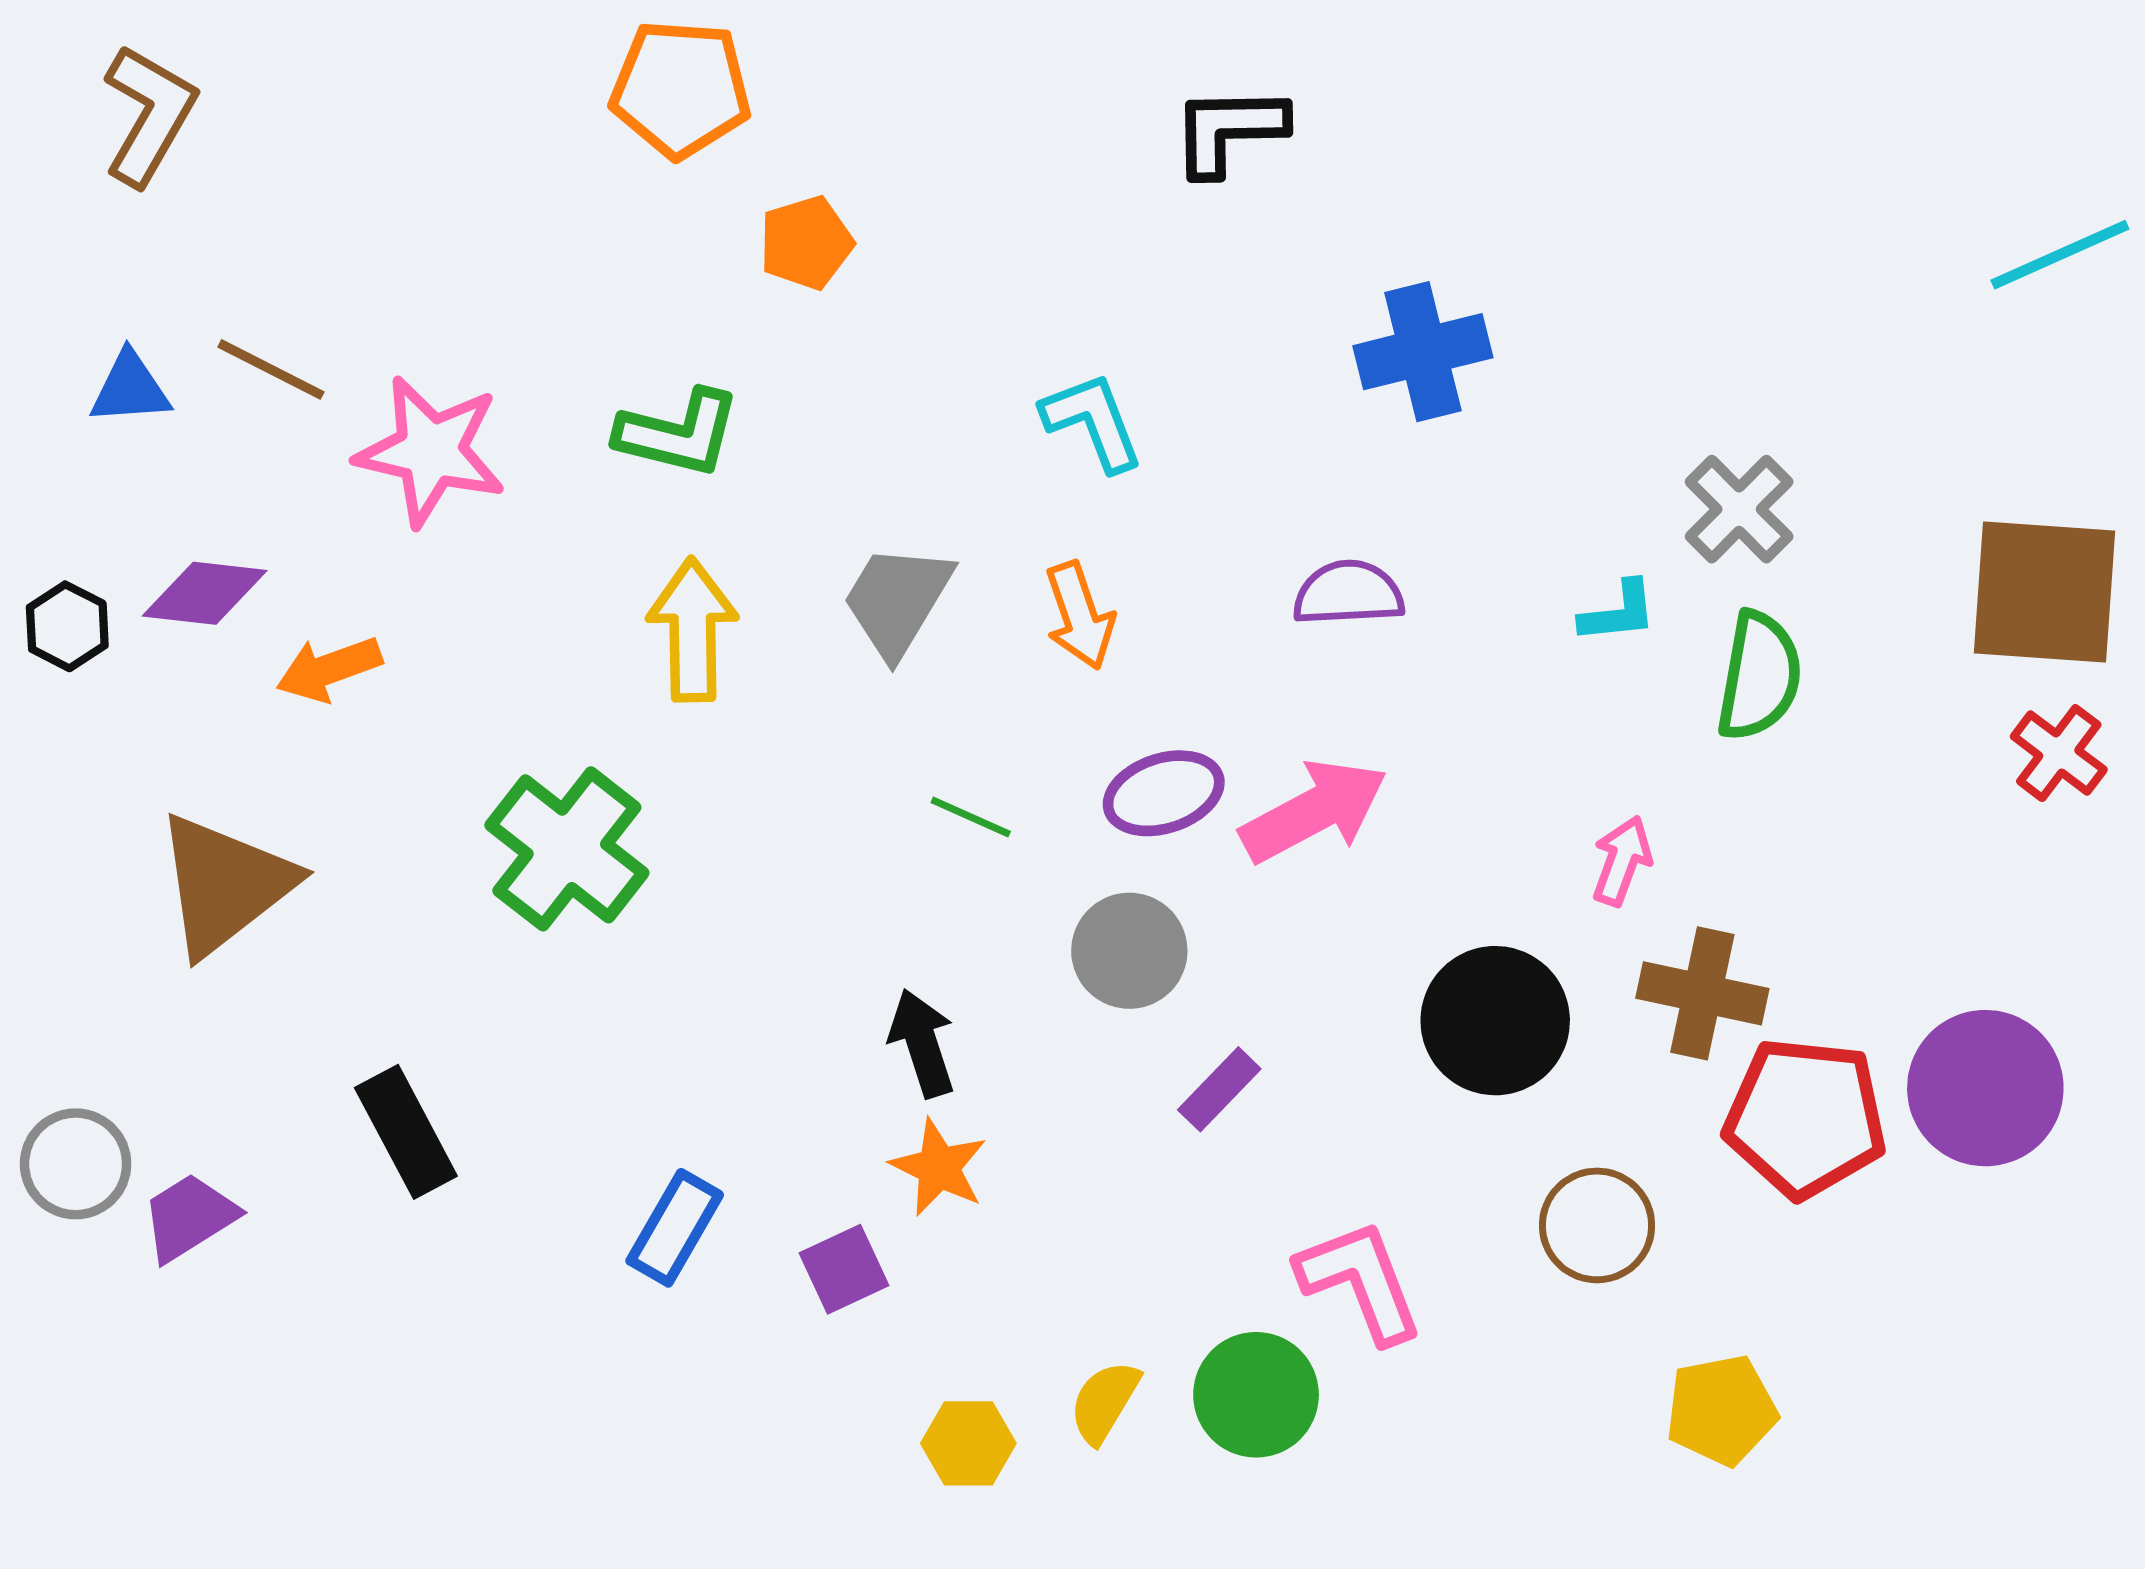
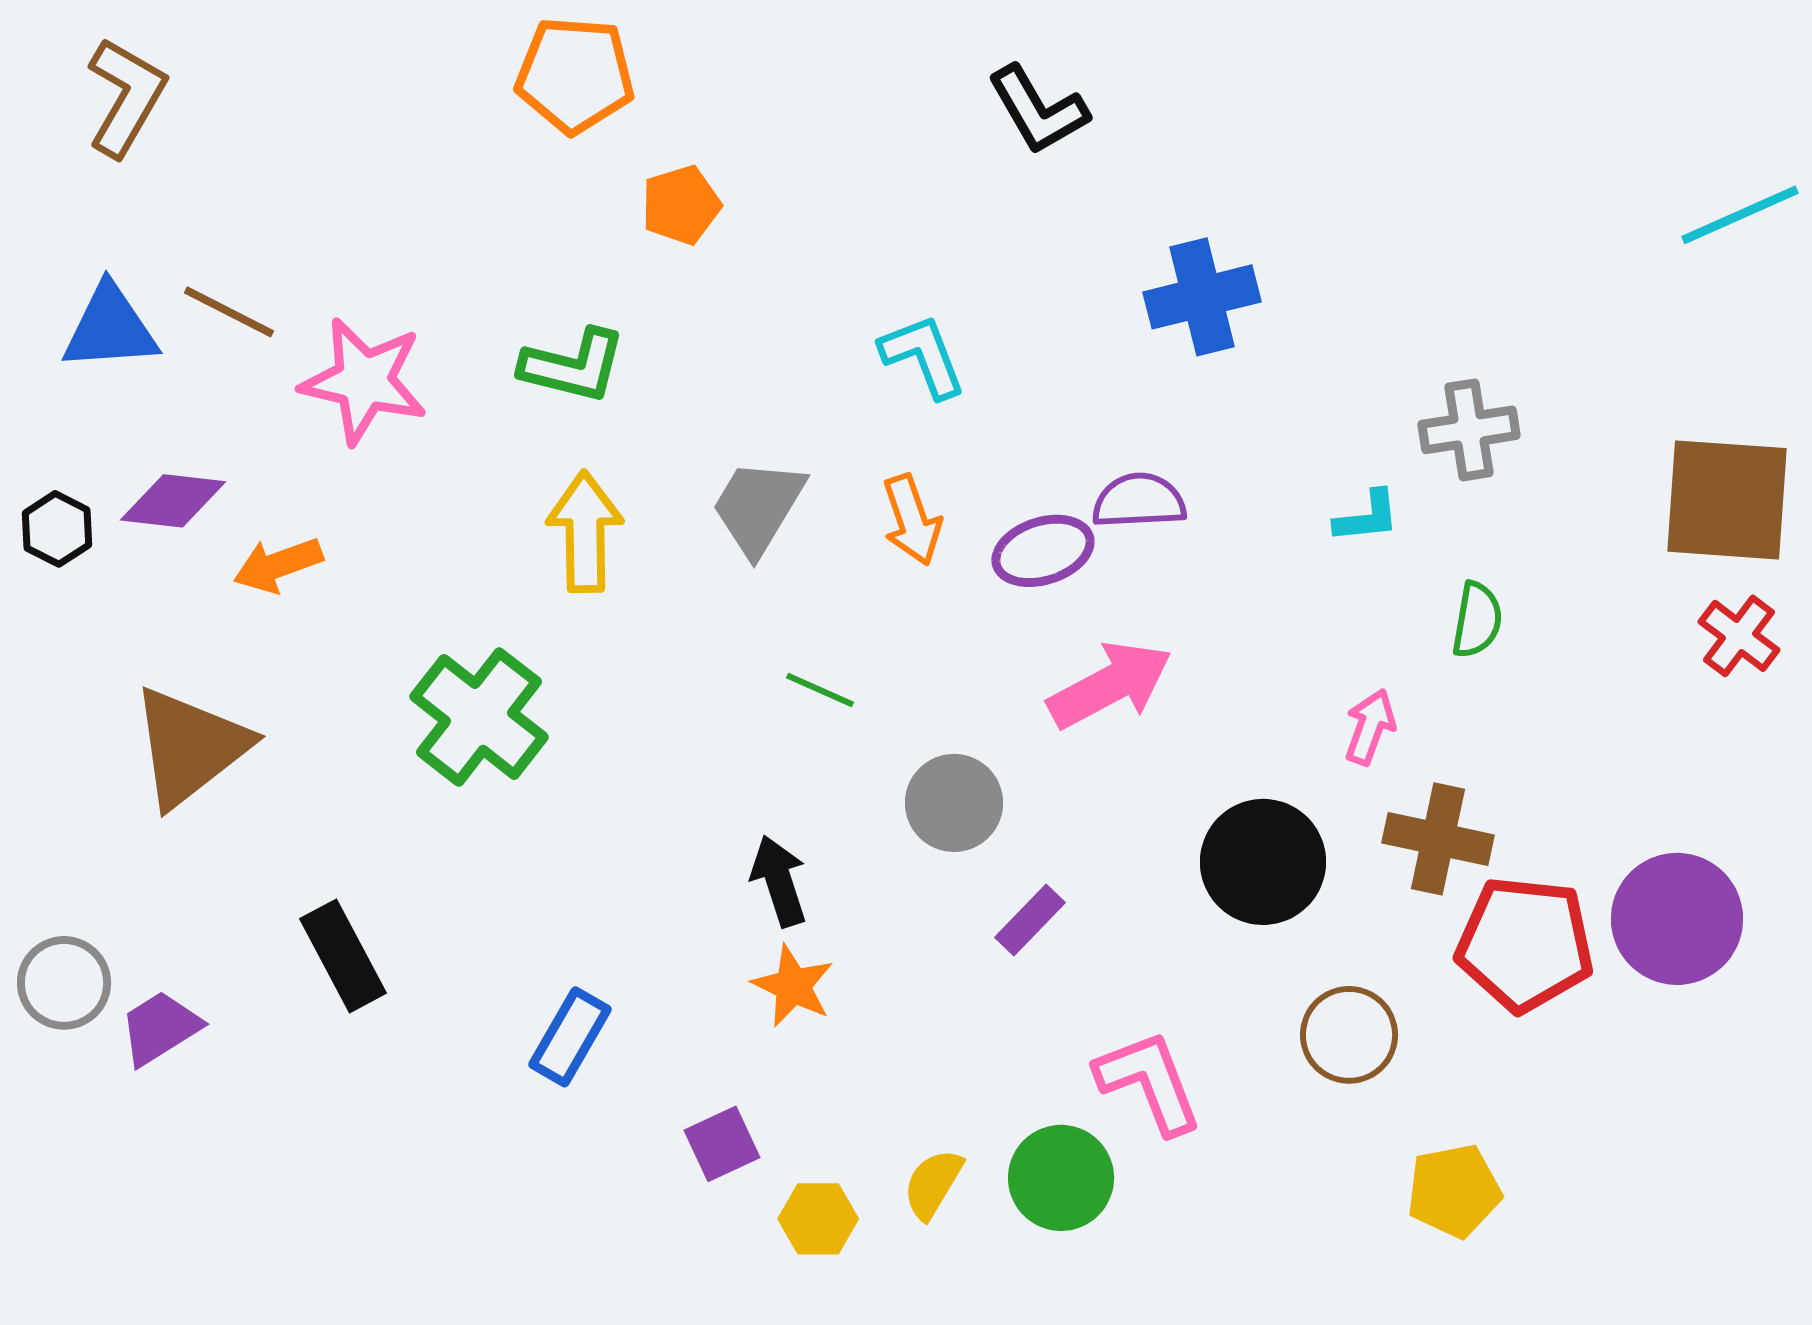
black L-shape: (1229, 130) -> (1038, 110), turned -119
blue triangle: (130, 388) -> (110, 328), size x1.4
gray cross: (1739, 509) -> (1469, 430), turned 36
green semicircle: (1759, 676) -> (1477, 620), moved, size x0.7
purple ellipse: (1164, 793) -> (1043, 551), moved
purple square: (844, 1269) -> (722, 1144), moved

